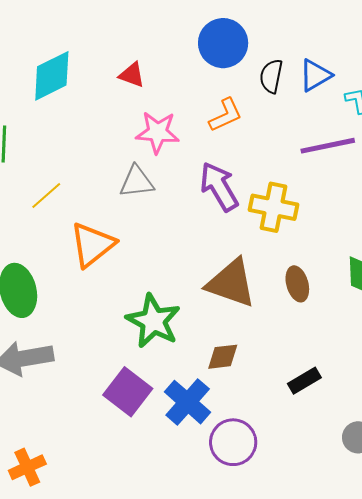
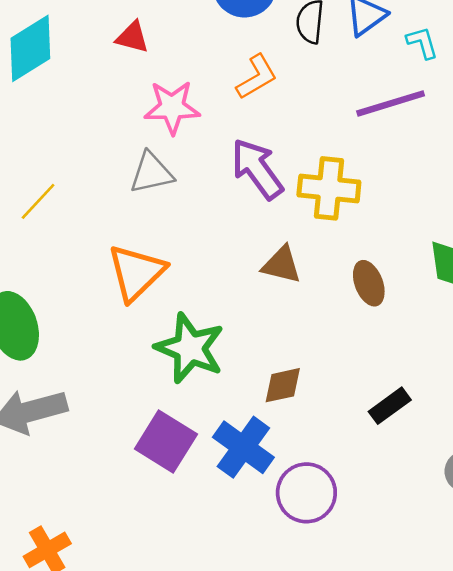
orange triangle: (92, 245) -> (136, 273), moved
brown triangle: (231, 283) -> (282, 265), moved, size x0.6

